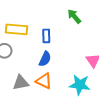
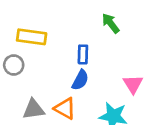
blue rectangle: (46, 36) -> (83, 54), moved
blue semicircle: (45, 59) -> (80, 80), moved

